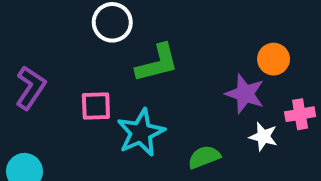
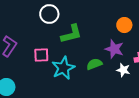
orange circle: (274, 59) -> (124, 25), moved
green semicircle: (204, 157) -> (94, 64), moved

